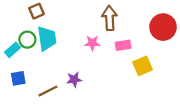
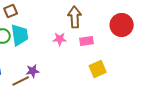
yellow square: (143, 66) -> (98, 69), moved
purple star: (74, 80) -> (33, 71), moved

